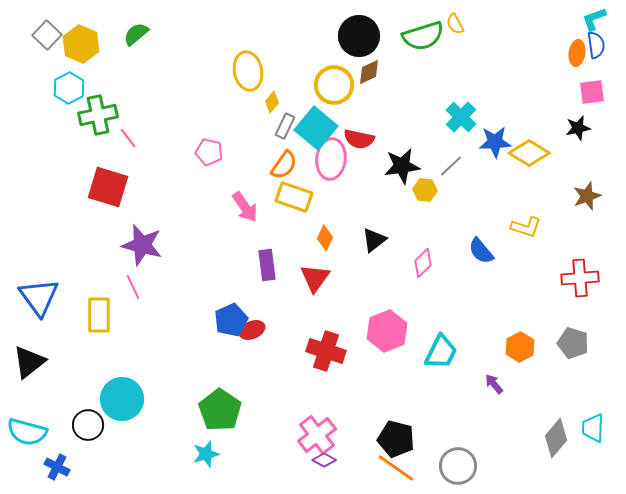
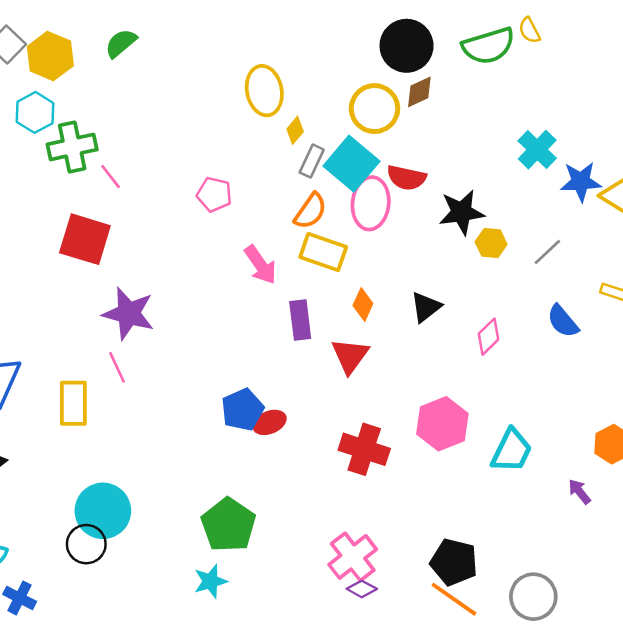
gray line: (451, 166) -> (547, 252), moved
purple rectangle: (267, 265) -> (300, 320), moved
black circle: (88, 425) -> (86, 544), moved

